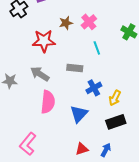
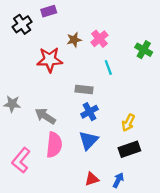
gray arrow: (40, 74) -> (45, 116), moved
blue cross: (94, 88) -> (90, 112), moved
pink semicircle: (48, 102) -> (54, 145), moved
pink L-shape: (28, 144) -> (21, 160), moved

